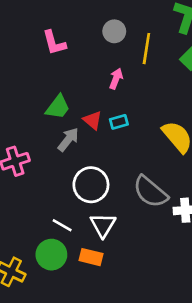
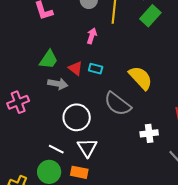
cyan rectangle: (119, 122) -> (96, 69), turned 32
gray arrow: (68, 140) -> (58, 84), turned 66
gray semicircle: (150, 192) -> (118, 104), moved

